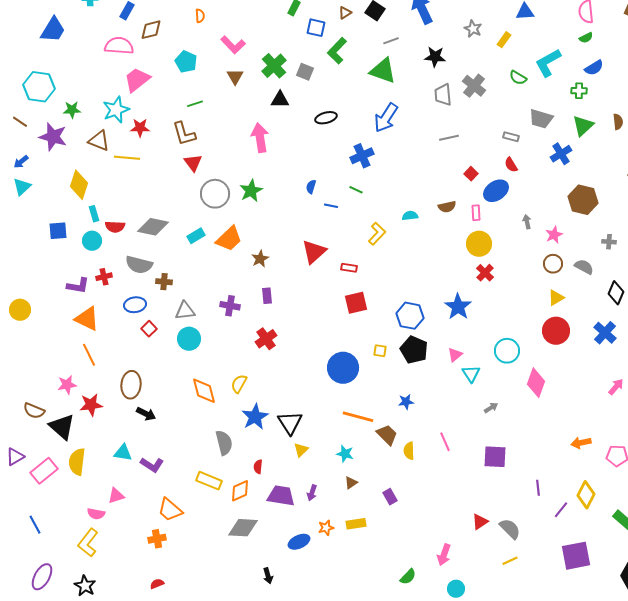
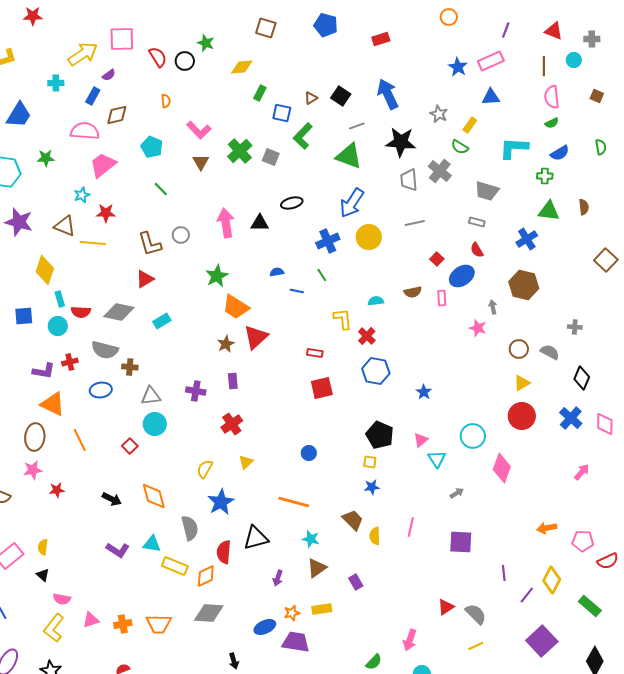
black star: (435, 57) -> (401, 142), size x1.4
cyan L-shape: (548, 63) -> (514, 148), turned 32
green semicircle: (518, 78) -> (460, 147), moved
black triangle: (280, 100) -> (260, 223), moved
green line: (195, 104) -> (161, 189), turned 63
green star: (72, 110) -> (46, 158), moved
cyan star: (116, 110) -> (82, 195), size x0.6
gray trapezoid: (541, 119) -> (487, 191), moved
green triangle: (583, 126) -> (549, 211), turned 50
brown L-shape: (184, 134) -> (150, 244), moved
red triangle: (193, 163) -> (145, 279), moved, turned 36
blue semicircle: (311, 187) -> (277, 272), turned 64
green line: (356, 190) -> (322, 275), turned 32
gray circle: (215, 194) -> (181, 235), moved, size x0.6
brown hexagon: (583, 200) -> (524, 285), moved
yellow L-shape: (377, 234) -> (343, 319), turned -50
pink star: (554, 235) -> (478, 328), moved, turned -30
orange trapezoid: (229, 239) -> (236, 307), moved, turned 76
yellow circle: (479, 244) -> (369, 237), moved
red triangle: (314, 252) -> (256, 337), moved
red cross: (485, 273) -> (367, 336), moved
blue star: (458, 307) -> (424, 392), size x0.6
blue hexagon: (410, 316) -> (376, 371), moved
red square: (149, 329) -> (130, 446), moved
yellow square: (380, 351) -> (370, 462), moved
orange line: (89, 355) -> (80, 440), moved
blue circle: (343, 368) -> (309, 453), size x0.5
brown ellipse: (131, 385) -> (35, 437), moved
orange diamond: (204, 391) -> (154, 496), moved
red star: (91, 405) -> (57, 490), size x0.7
orange line: (358, 417) -> (294, 502), moved
black triangle: (290, 423) -> (256, 538), moved, turned 48
black triangle: (62, 427) -> (43, 575), moved, size x0.5
pink line: (445, 442) -> (411, 527), turned 36
yellow triangle: (301, 450) -> (246, 462), moved
cyan triangle: (123, 453) -> (152, 544), moved
yellow semicircle: (77, 462) -> (43, 547), size x0.6
red semicircle: (258, 467) -> (224, 552), size x1.6
brown triangle: (351, 483) -> (317, 568), size x1.5
pink triangle: (116, 496) -> (91, 620), moved
purple trapezoid: (281, 496) -> (296, 642), moved
orange trapezoid: (170, 510) -> (159, 624), moved, turned -40
purple square: (576, 556) -> (542, 641), turned -32

